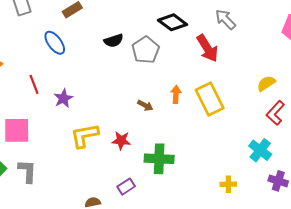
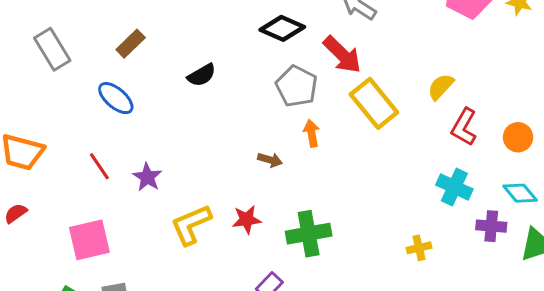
gray pentagon: (146, 50) -> (297, 86), moved
yellow rectangle: (210, 99) -> (374, 103), moved

